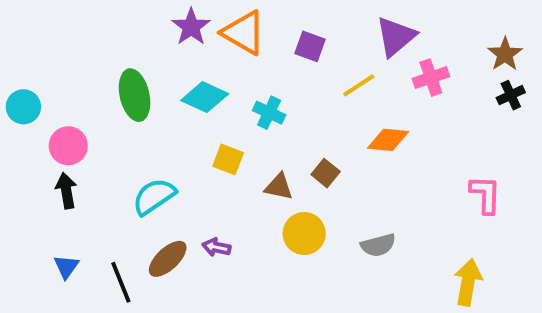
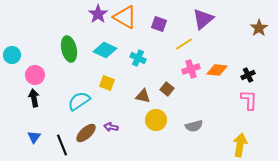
pink cross: (431, 78) -> (191, 69), moved
black cross: (511, 95) -> (248, 75), moved
orange diamond: (388, 140) -> (217, 70), moved
yellow square: (228, 159) -> (107, 83), moved

